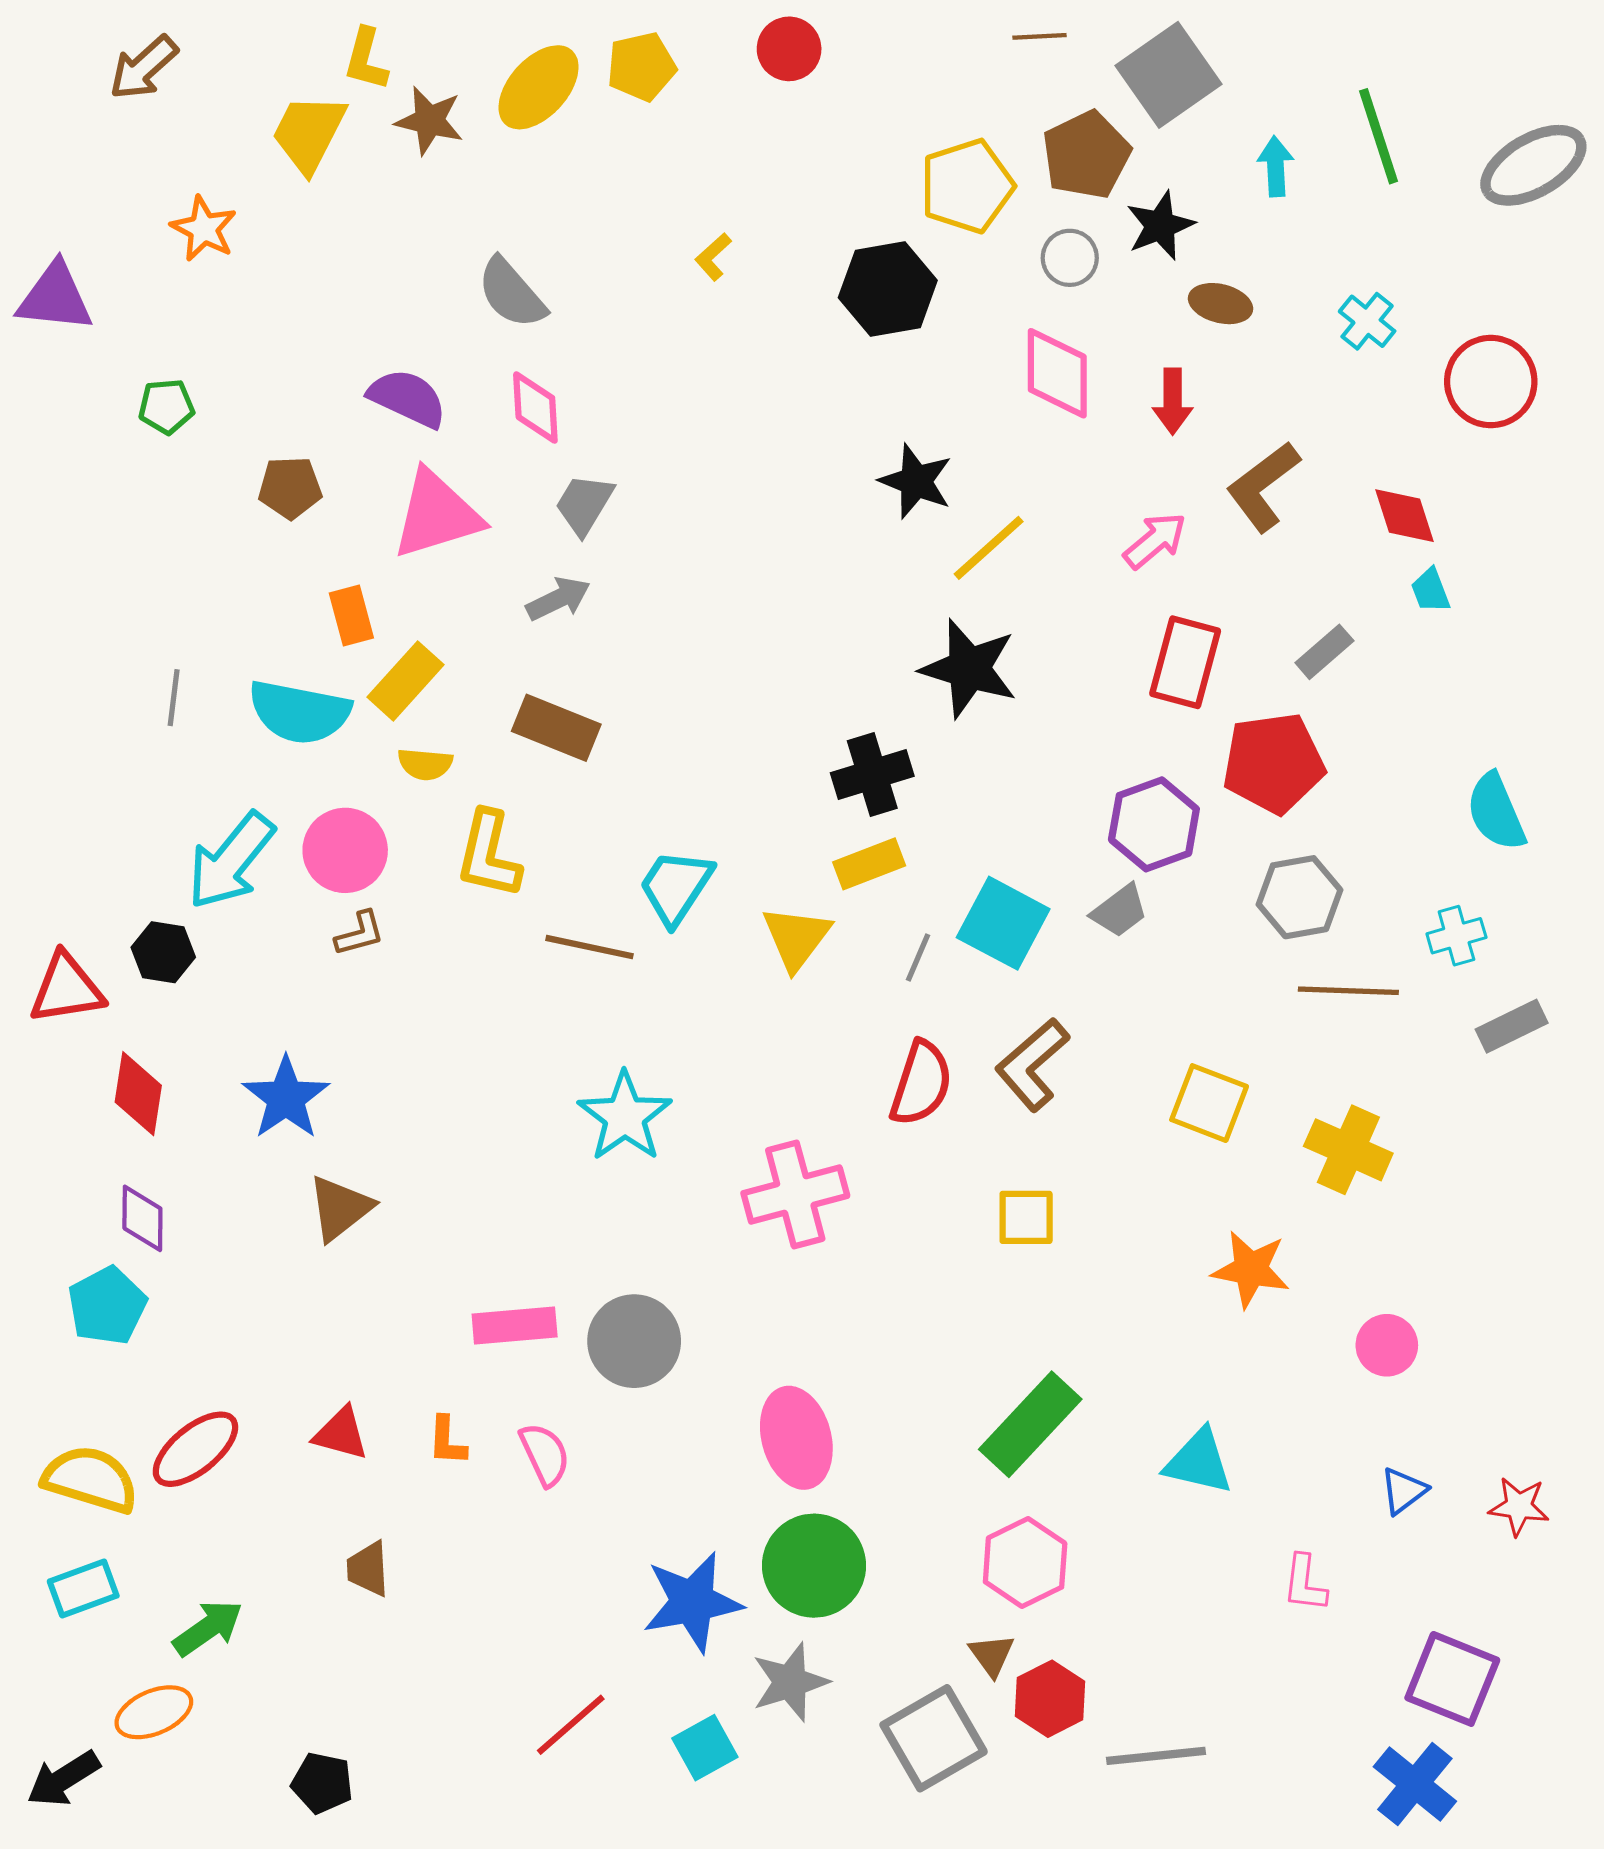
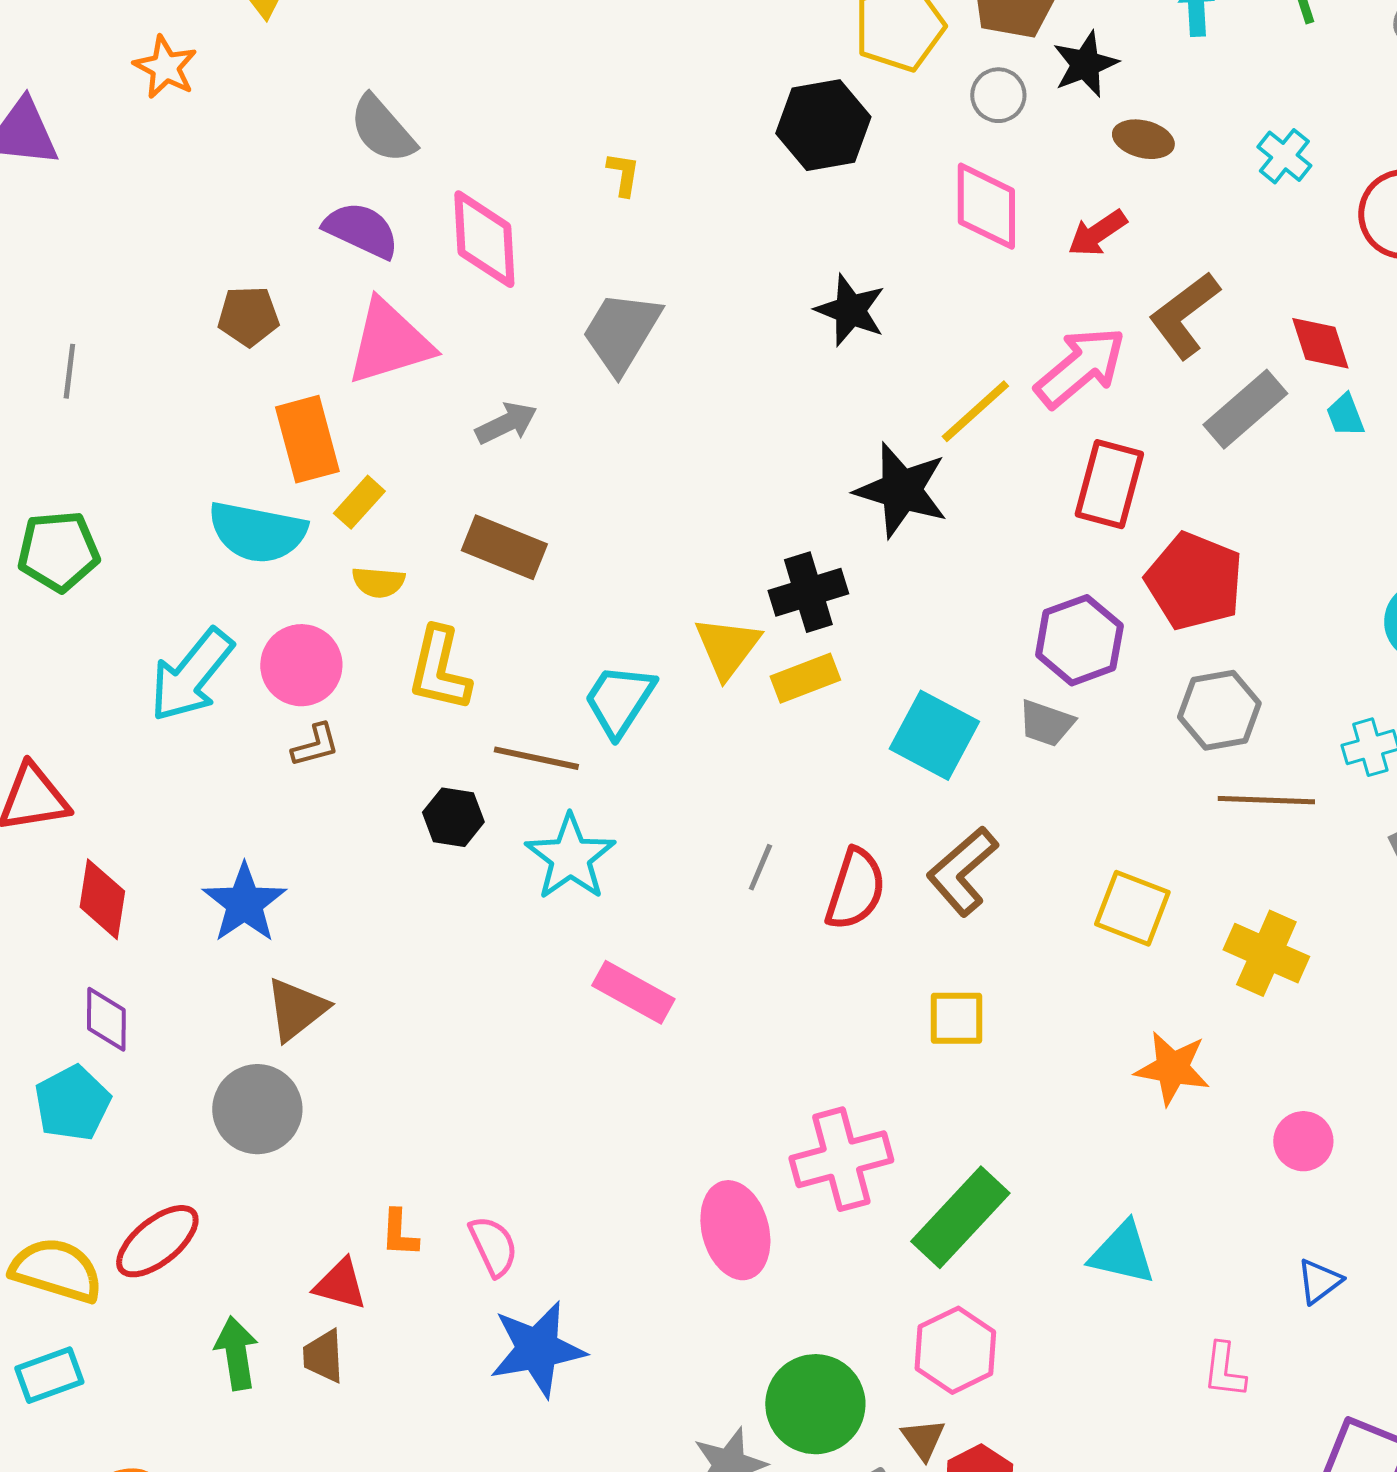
yellow L-shape: (713, 257) -> (623, 174), moved, turned 141
gray semicircle: (511, 293) -> (382, 129), moved
red arrow: (1173, 401) -> (1097, 233), turned 56
green pentagon: (166, 406) -> (58, 551), moved, size x1.5
pink diamond: (535, 408) -> (484, 239), size x1.4
gray trapezoid: (584, 504) -> (621, 332), moved, size x1.4
pink arrow: (1155, 541) -> (1080, 367), size x1.5
yellow line: (989, 548) -> (975, 411), moved
orange rectangle: (351, 615) -> (307, 439), size x1.5
gray rectangle: (1324, 652) -> (1245, 409), moved, size x1.5
yellow rectangle: (405, 681) -> (359, 502), size x0.7
gray line: (174, 698) -> (69, 371), moved
red pentagon: (1274, 763) -> (1194, 581), turned 30
gray trapezoid: (1120, 911) -> (1046, 723), turned 56
yellow triangle: (796, 938) -> (727, 647), moved
black hexagon: (163, 952) -> (453, 817), moved
gray line: (918, 957) -> (760, 867), moved
cyan star: (625, 1117) -> (570, 857), moved
pink cross: (795, 1195) -> (841, 1159), moved
pink rectangle: (515, 1325) -> (633, 992), moved, turned 34
gray circle: (634, 1341) -> (257, 1109), moved
red triangle: (341, 1434) -> (340, 1284), moved
green circle: (814, 1566) -> (815, 1404), moved
blue star: (692, 1602) -> (537, 1349), moved
green arrow: (208, 1628) -> (236, 1353), moved, turned -64

